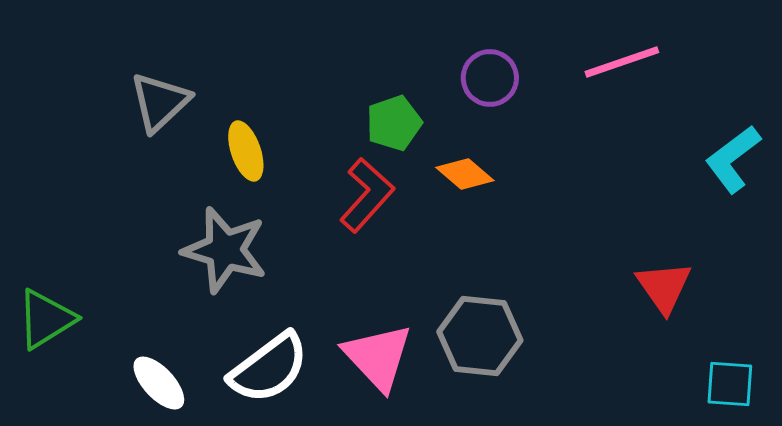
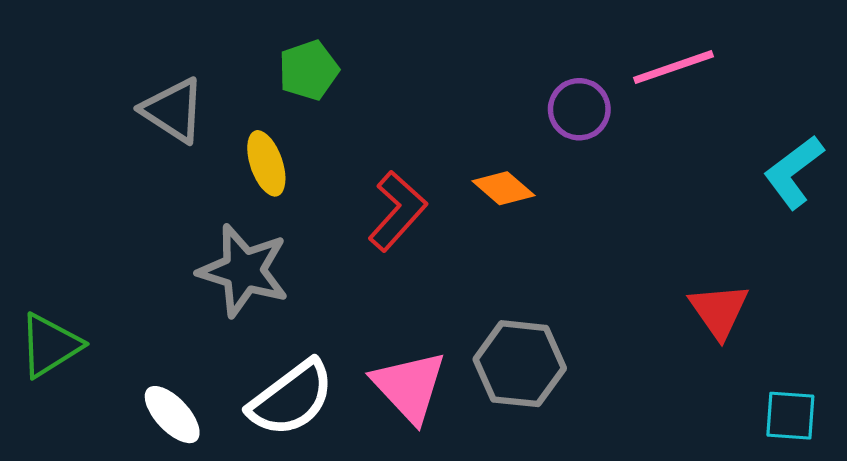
purple circle: (490, 78) -> (579, 109), moved
gray triangle: (160, 102) -> (173, 110), turned -44
green pentagon: (394, 123) -> (309, 70), moved

